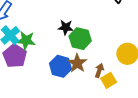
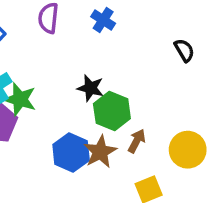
brown arrow: (99, 70) -> (137, 141), moved

